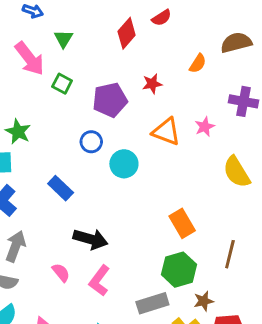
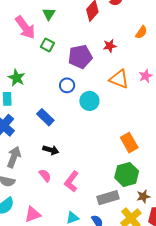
black arrow: (90, 239) -> (51, 150), moved, size x0.7

